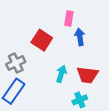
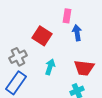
cyan arrow: (61, 74) -> (50, 67), moved

